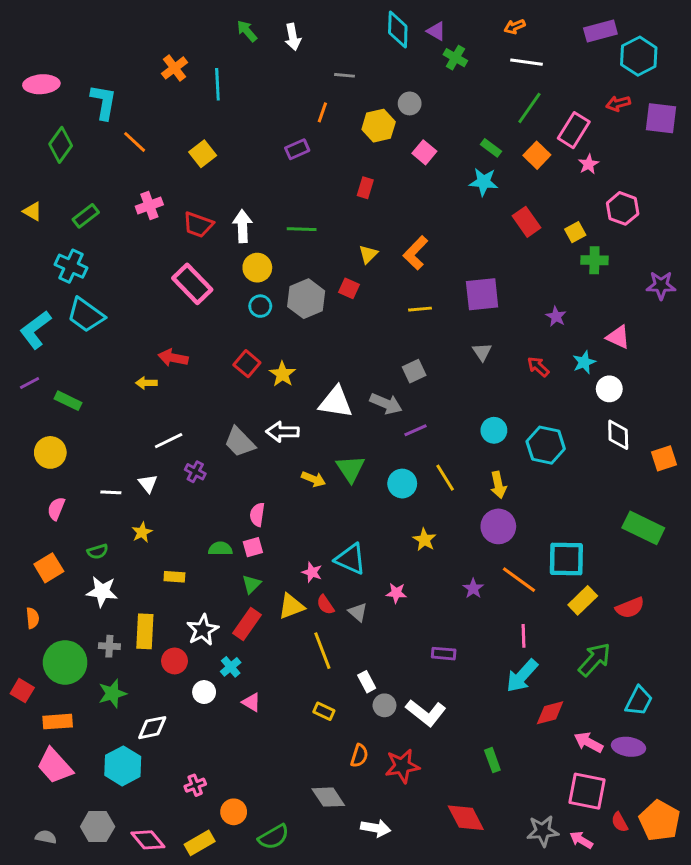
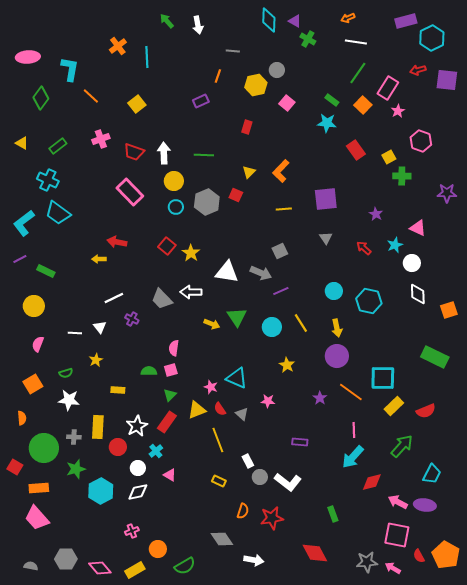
white diamond: (152, 728) -> (138, 492), moved
cyan hexagon: (123, 766) -> (101, 491), moved

